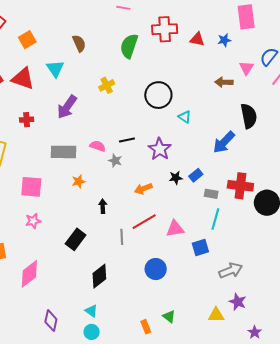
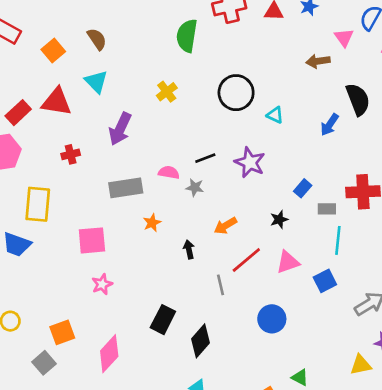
brown semicircle: (79, 43) -> (97, 39), moved
blue arrow: (224, 142) -> (330, 125), moved, size x0.7
black star: (176, 178) -> (279, 219), moved
orange arrow: (143, 189) -> (225, 226), moved
black rectangle: (76, 239) -> (163, 320), moved

